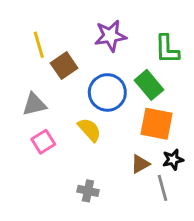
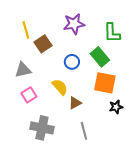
blue circle: (107, 92) -> (72, 62), size x0.6
brown triangle: (140, 164) -> (75, 103), moved
gray line: (163, 188) -> (84, 131), moved
gray cross: (88, 191) -> (42, 128), moved, size x1.6

